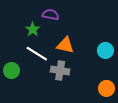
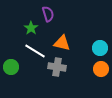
purple semicircle: (51, 15) -> (48, 14), turned 63
orange circle: (106, 88) -> (101, 69), moved

